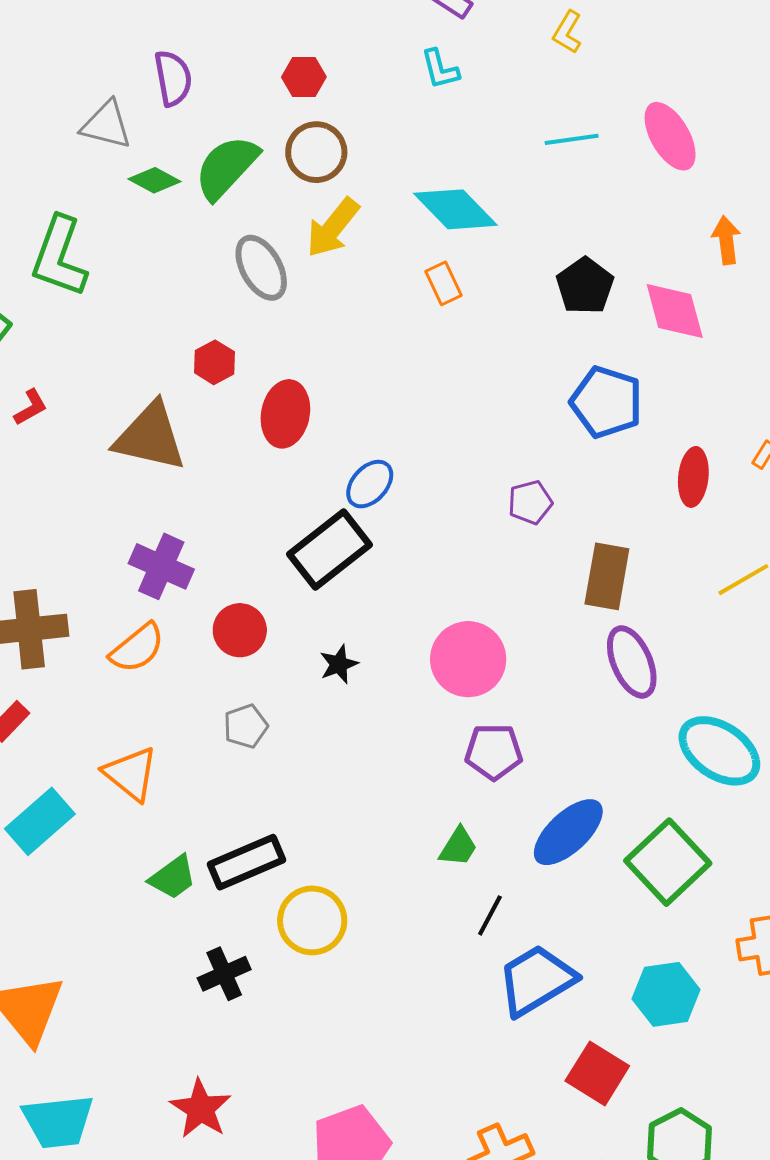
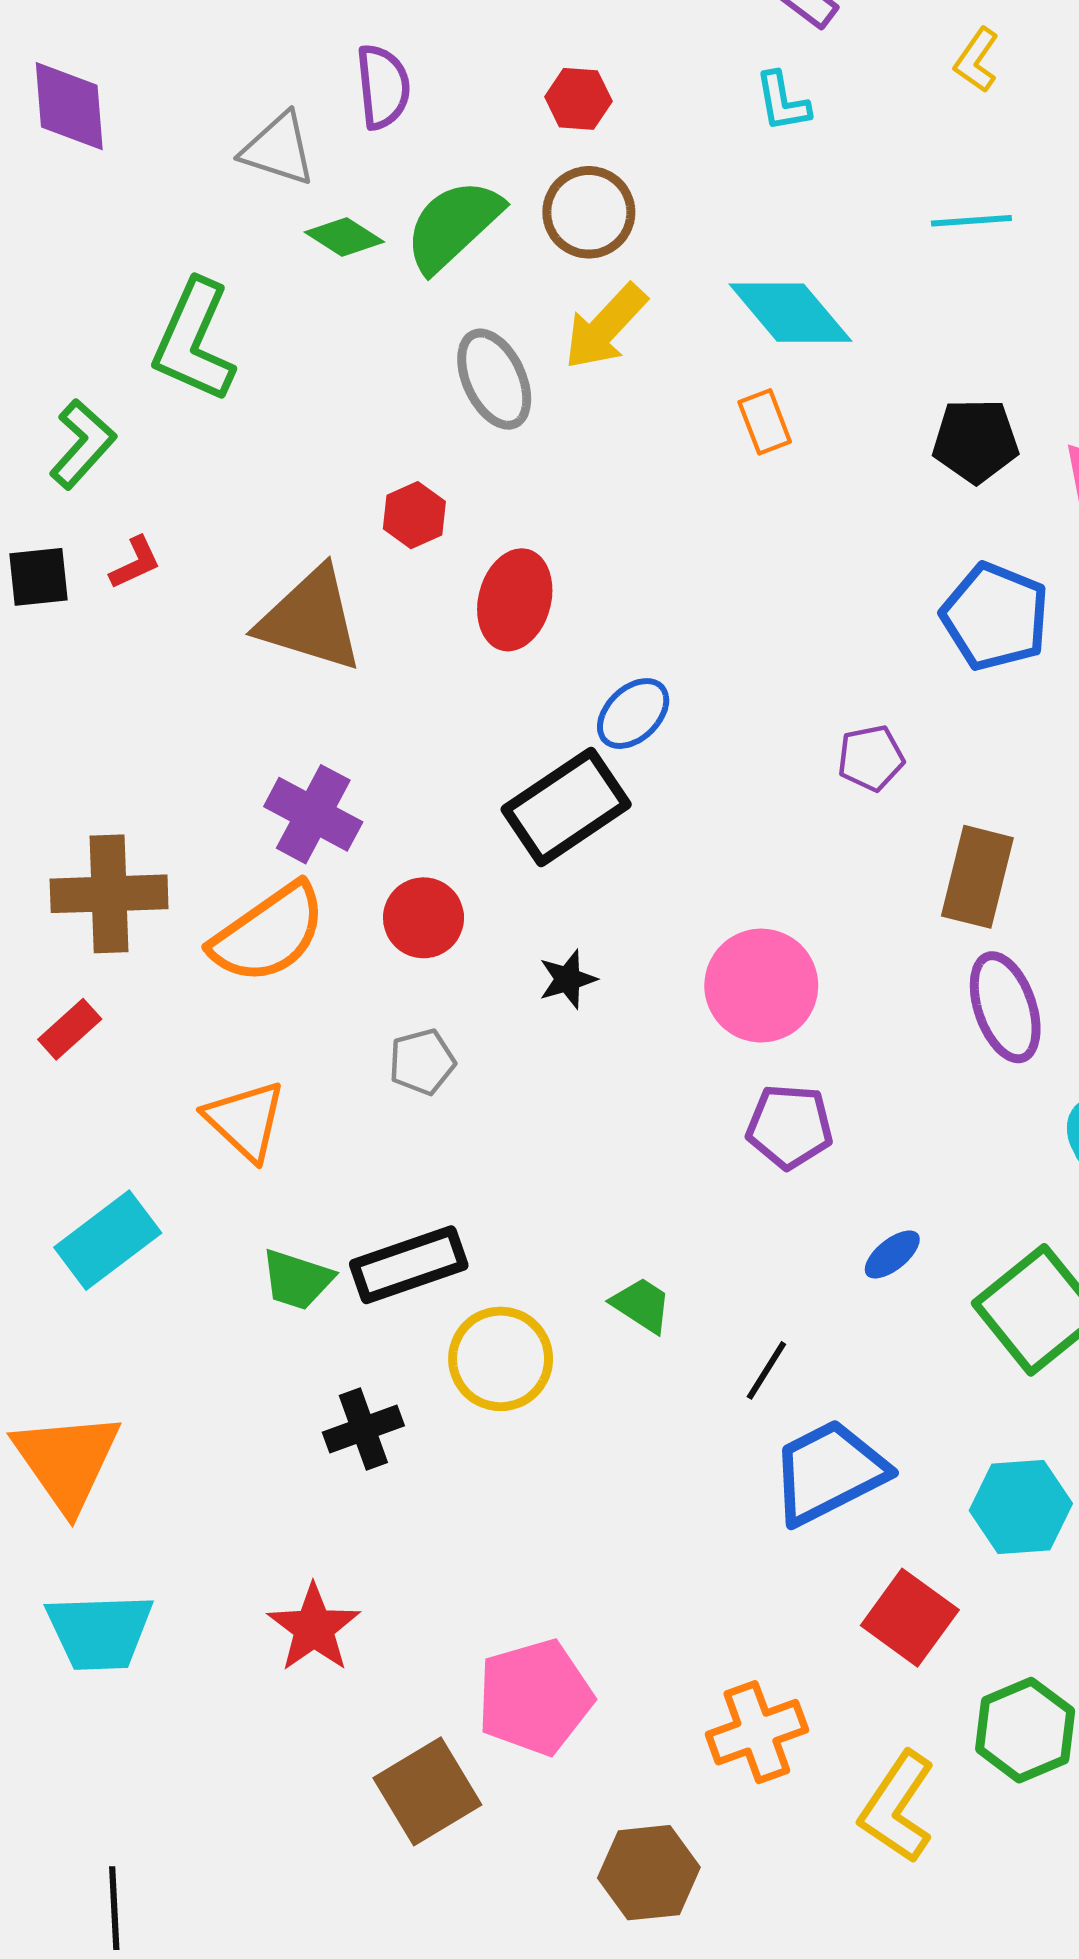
black pentagon: (585, 286) -> (975, 441), turned 30
orange semicircle: (137, 648) -> (268, 933), size x1.4
cyan rectangle: (40, 821) -> (108, 1240), moved
blue ellipse: (568, 832) -> (892, 1254), size x0.5
green trapezoid: (458, 847) -> (642, 1305), moved, turned -93
green trapezoid: (173, 877) -> (297, 1280), turned 50

